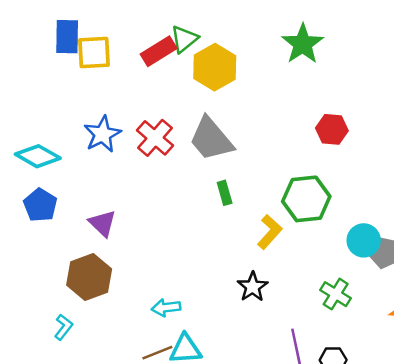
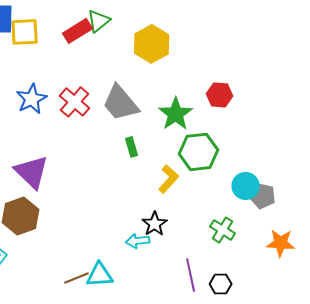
green star: (303, 44) -> (176, 114), moved
yellow hexagon: (215, 67) -> (152, 44), moved
purple triangle: (102, 223) -> (32, 172), size x1.5
cyan arrow: (166, 308) -> (138, 241), moved

